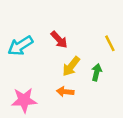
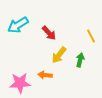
cyan arrow: (20, 46) -> (18, 25), moved
orange arrow: (65, 92) -> (45, 75), moved

